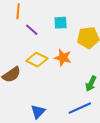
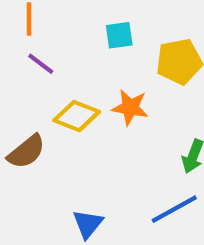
purple line: (32, 30) -> (41, 64), moved

